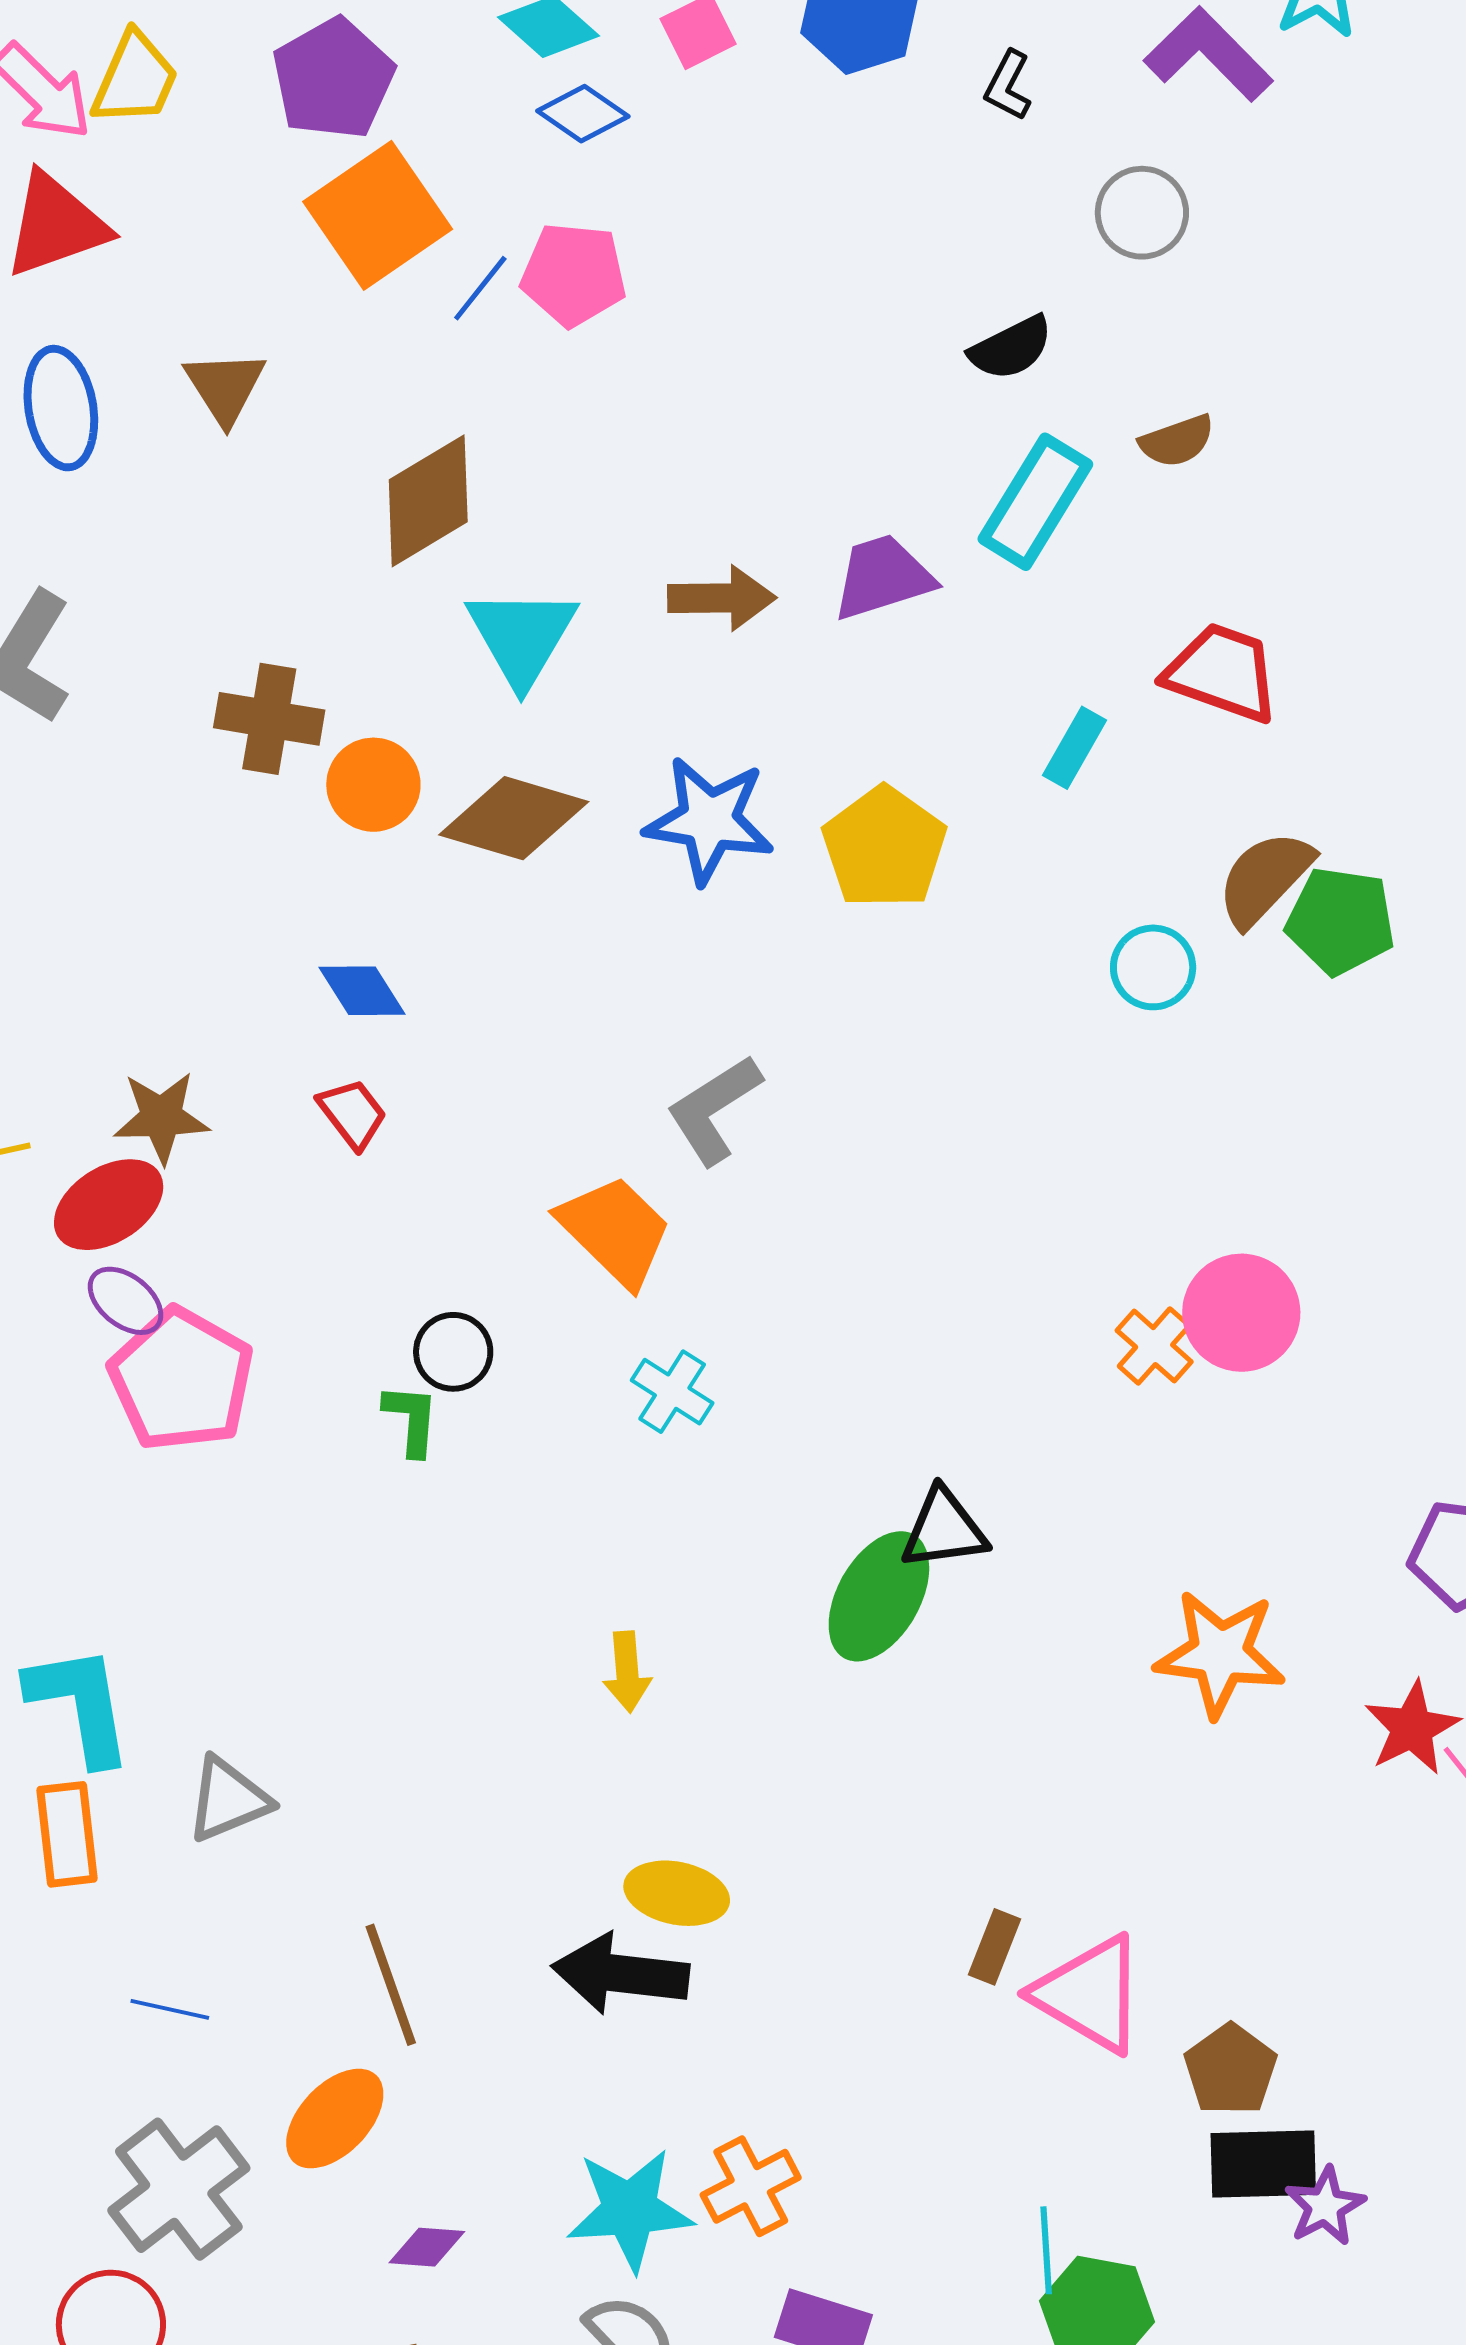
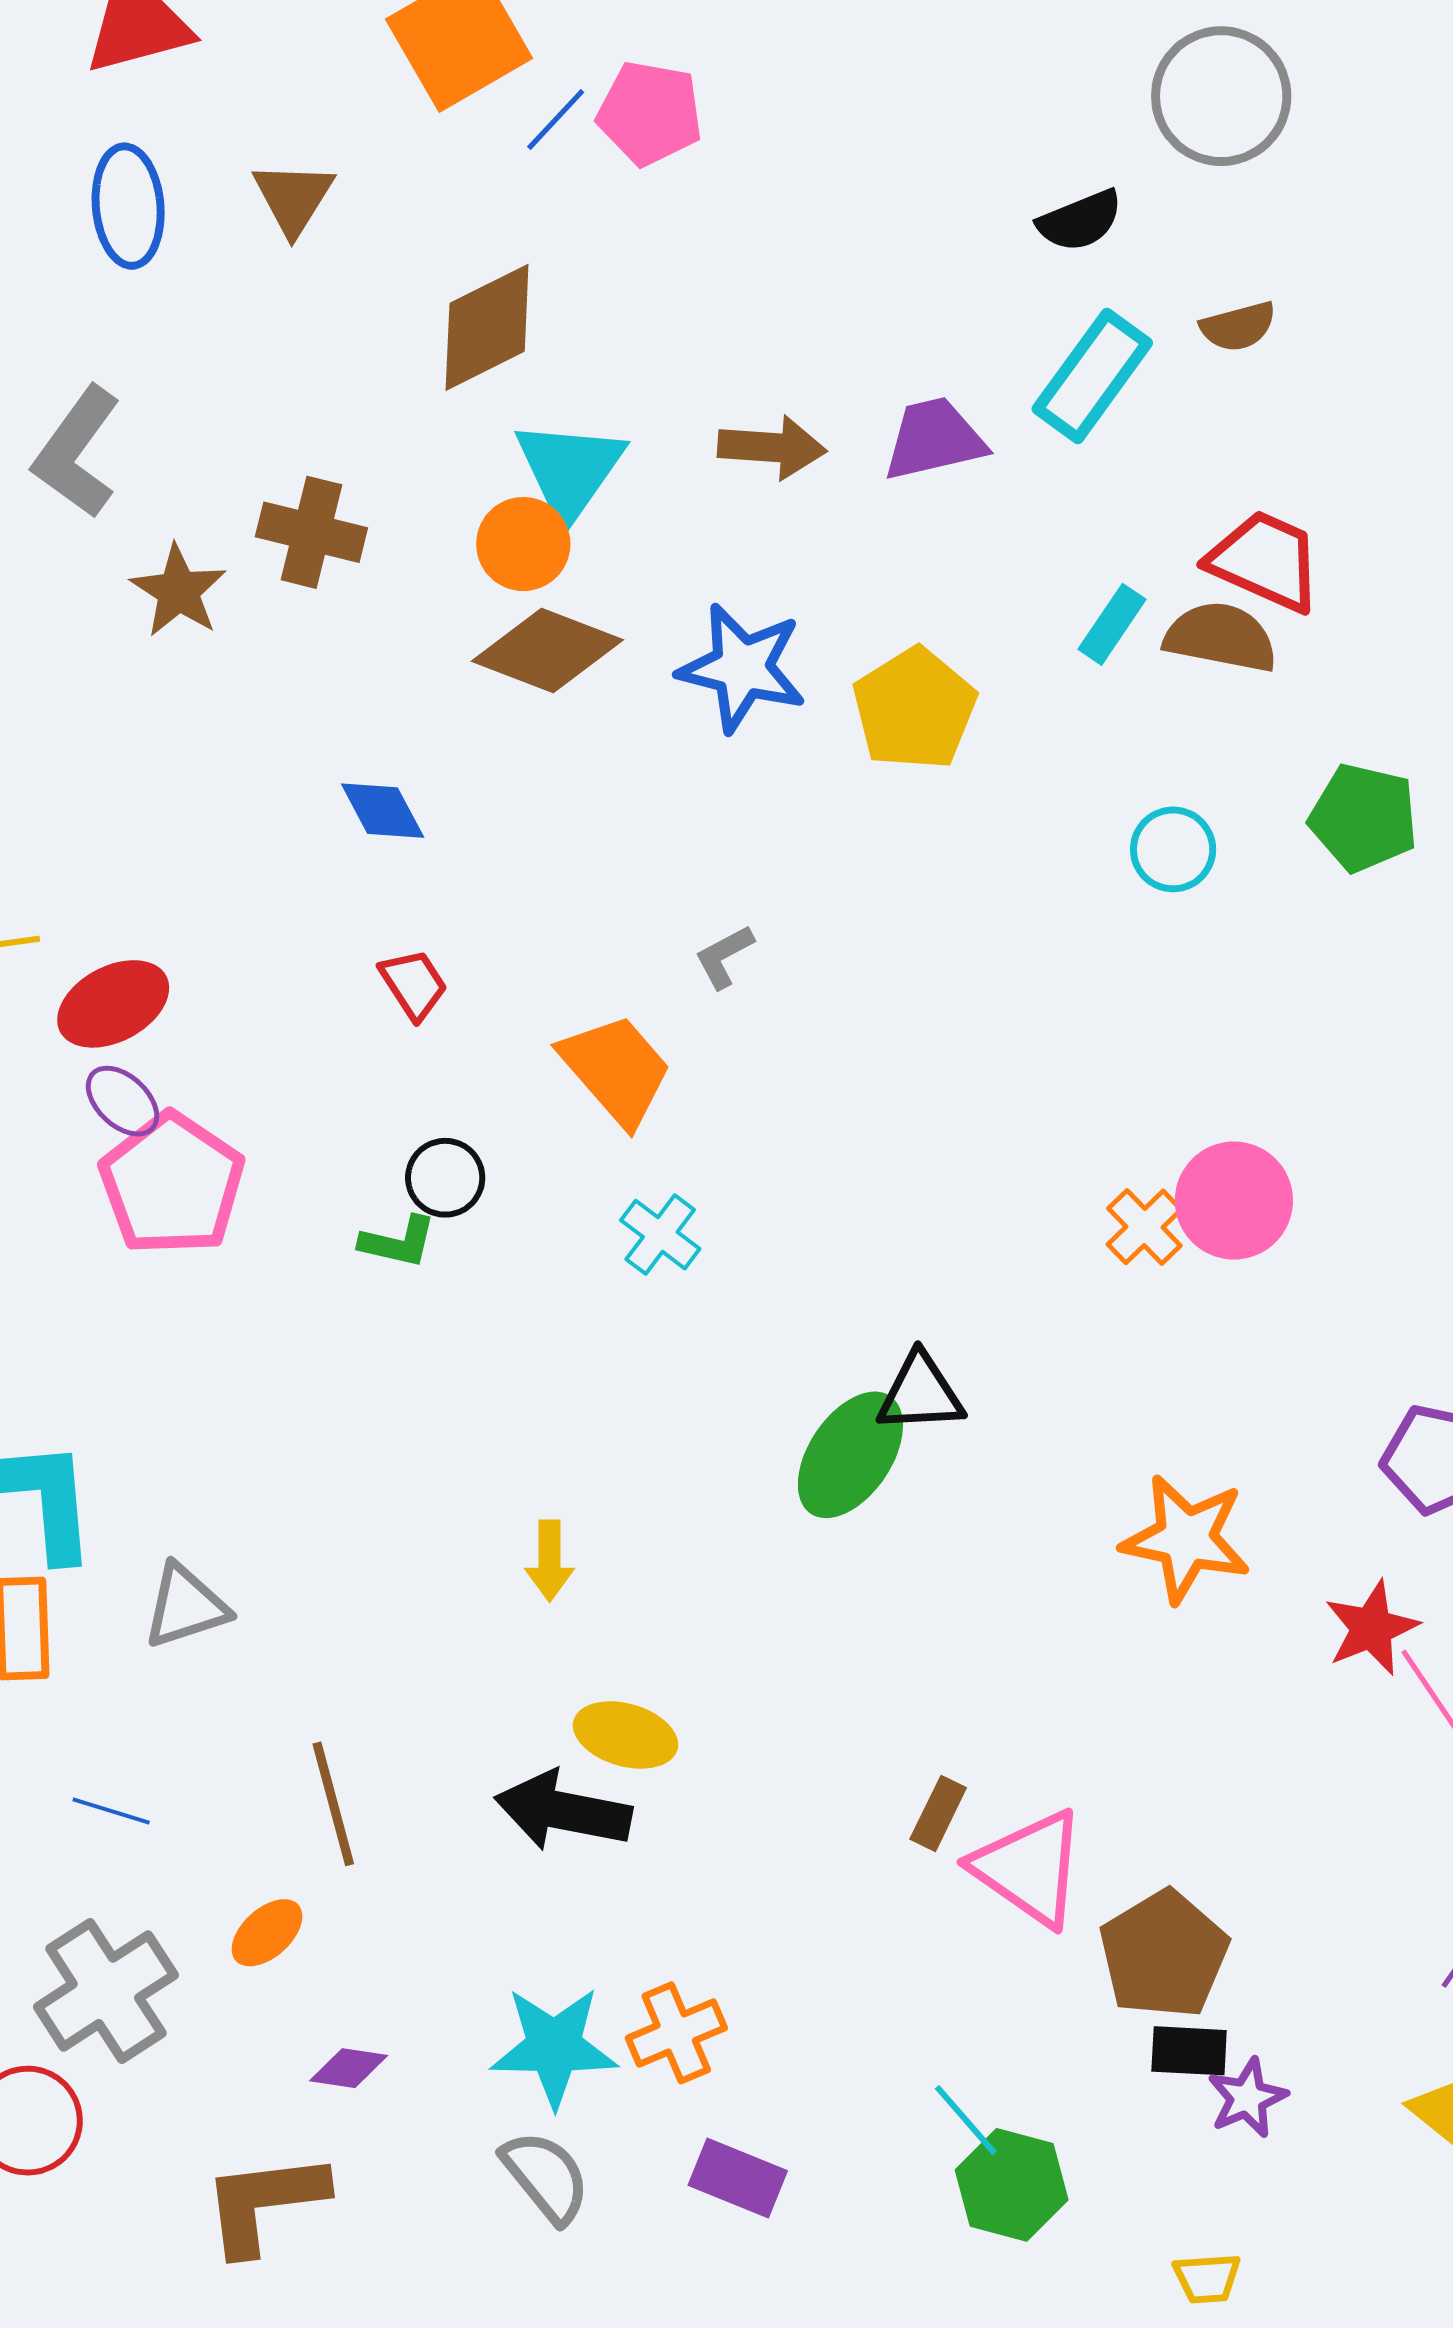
gray circle: (1142, 213) -> (1221, 96), size x1.5
orange circle: (373, 785) -> (523, 544), moved
brown semicircle: (1265, 878) -> (1221, 637), moved, turned 53
gray L-shape: (714, 1109) -> (724, 957), size x0.6
red trapezoid: (352, 1114) -> (414, 984), moved
brown star: (161, 1117) -> (178, 591), moved, turned 30
green L-shape: (411, 1420) -> (398, 1242), turned 94
yellow arrow: (627, 1672) -> (550, 1561), moved
brown pentagon: (1230, 2070) -> (1164, 1954), size x1.4
orange ellipse: (335, 2119) -> (267, 1933), size x0.7
black rectangle: (1263, 2164) -> (1189, 2051), size x0.7
cyan line: (1046, 2250) -> (966, 2120), turned -42

